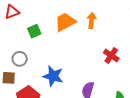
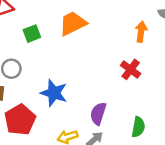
orange arrow: (91, 20) -> (141, 32), moved

